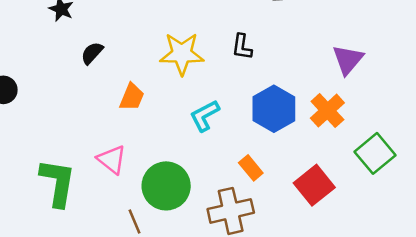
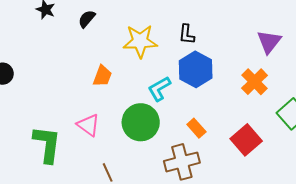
black semicircle: (92, 53) -> (87, 19), moved
blue hexagon: (274, 109) -> (196, 69), moved
green circle: (166, 186) -> (141, 122), moved

